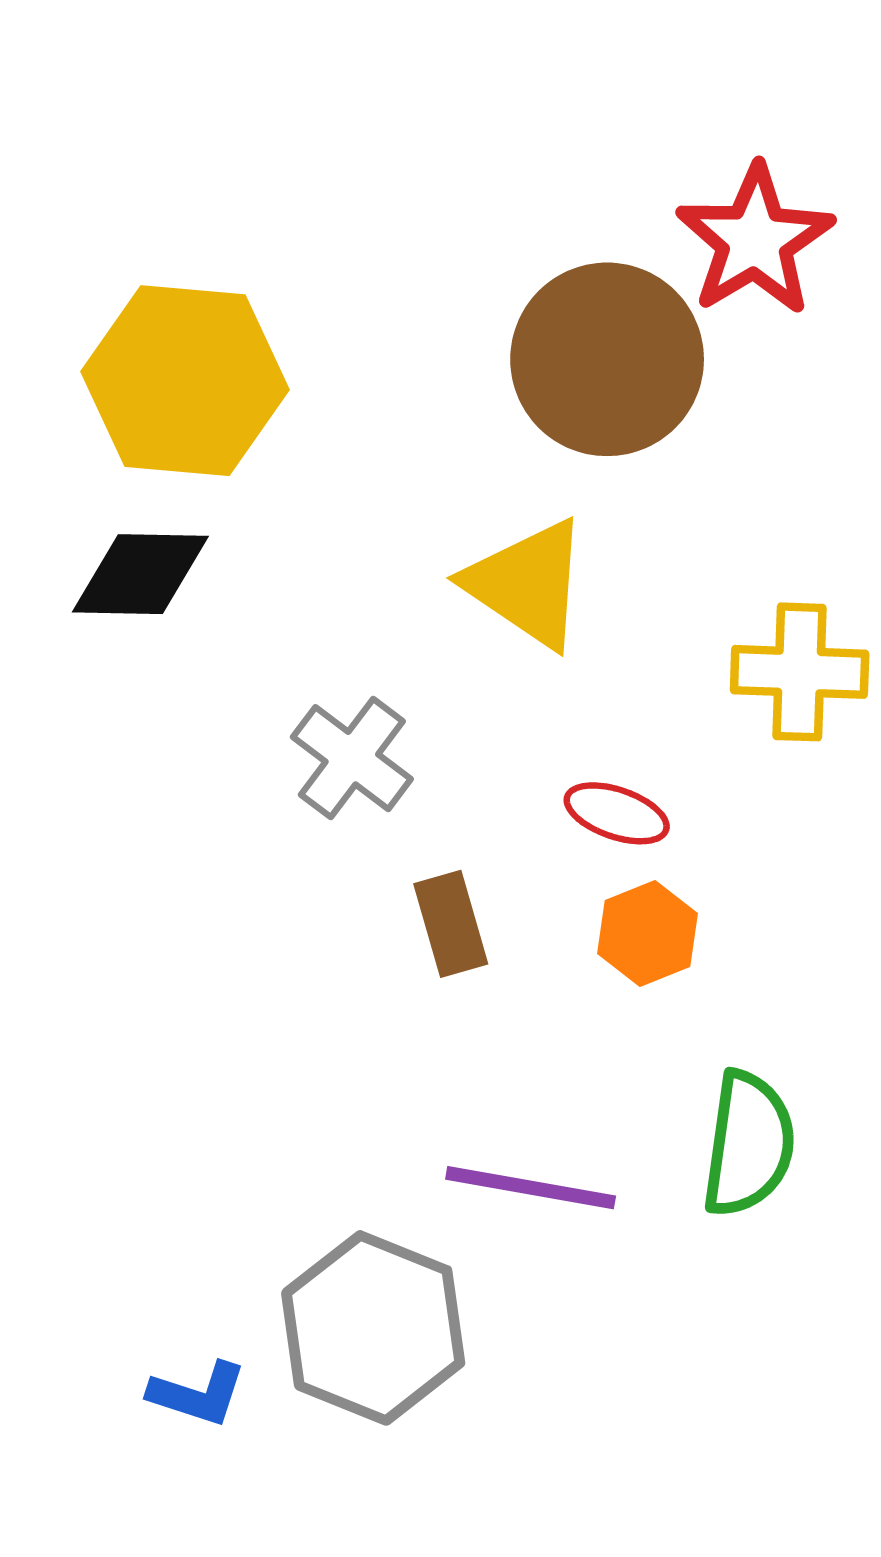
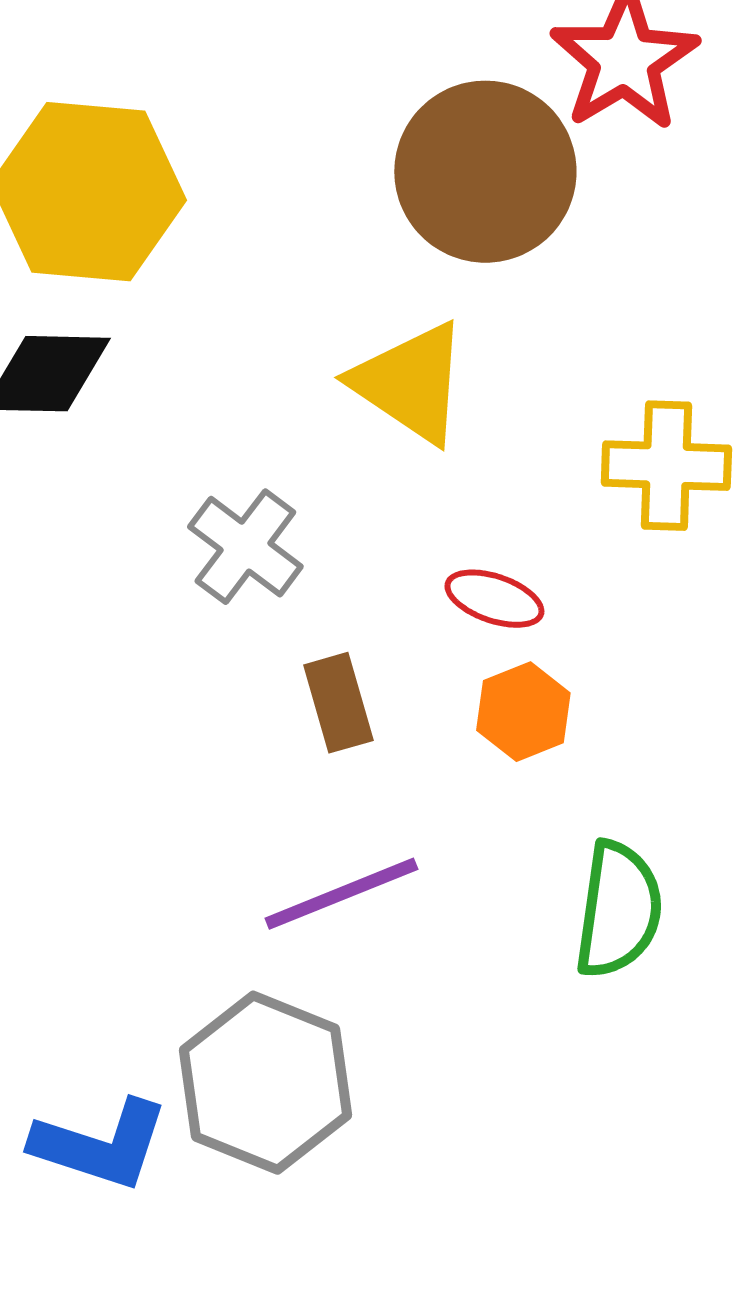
purple line: (531, 1188) -> (341, 894), moved, turned -32
blue L-shape: (198, 1394) -> (100, 1145), size x1.5

